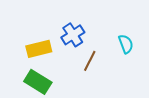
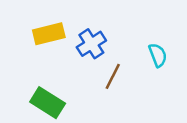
yellow rectangle: (39, 49) -> (49, 34), moved

